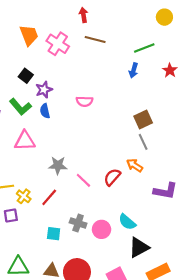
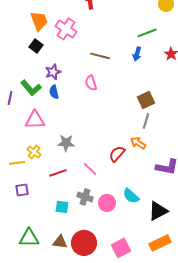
brown line: (95, 39) -> (100, 56), moved
black square: (26, 76) -> (36, 46), moved
pink semicircle: (84, 101) -> (91, 83), turned 70
gray line: (143, 142) -> (146, 121), turned 42
pink line: (83, 180) -> (90, 169), moved
yellow cross: (24, 196) -> (34, 152), moved
red line: (49, 197) -> (58, 173), turned 30
black triangle: (139, 248) -> (158, 211), moved

